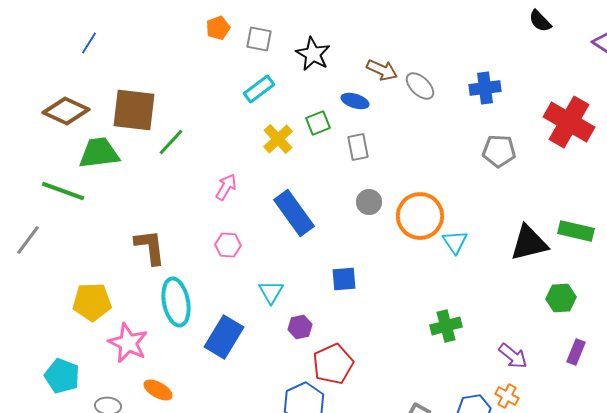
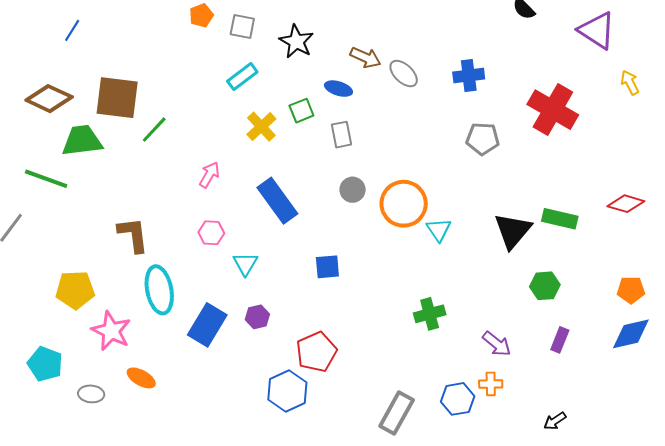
black triangle: (529, 243) -> (513, 231), turned -36
cyan triangle: (271, 292) -> (245, 264), moved
purple hexagon: (300, 327) -> (257, 317), moved
orange cross: (507, 396) -> (491, 384), turned -30

